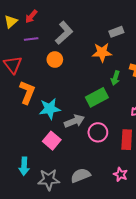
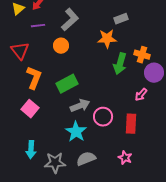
green arrow: (115, 78) -> (120, 64), size x1.5
green rectangle: (97, 97) -> (67, 84), moved
cyan star: (50, 109) -> (76, 132), moved, turned -30
pink square: (52, 141) -> (30, 109), moved

